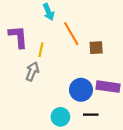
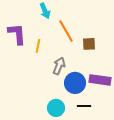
gray arrow: (32, 71) -> (59, 66), moved

